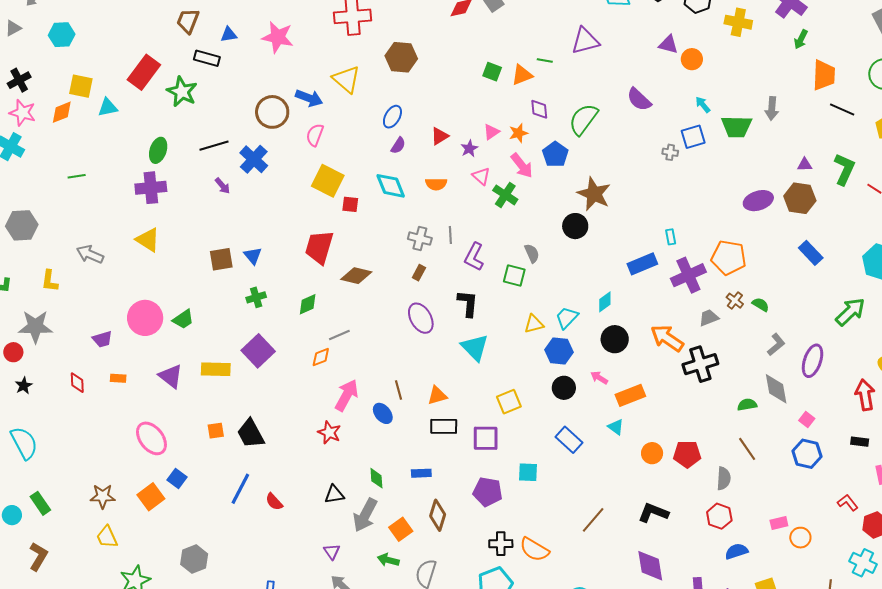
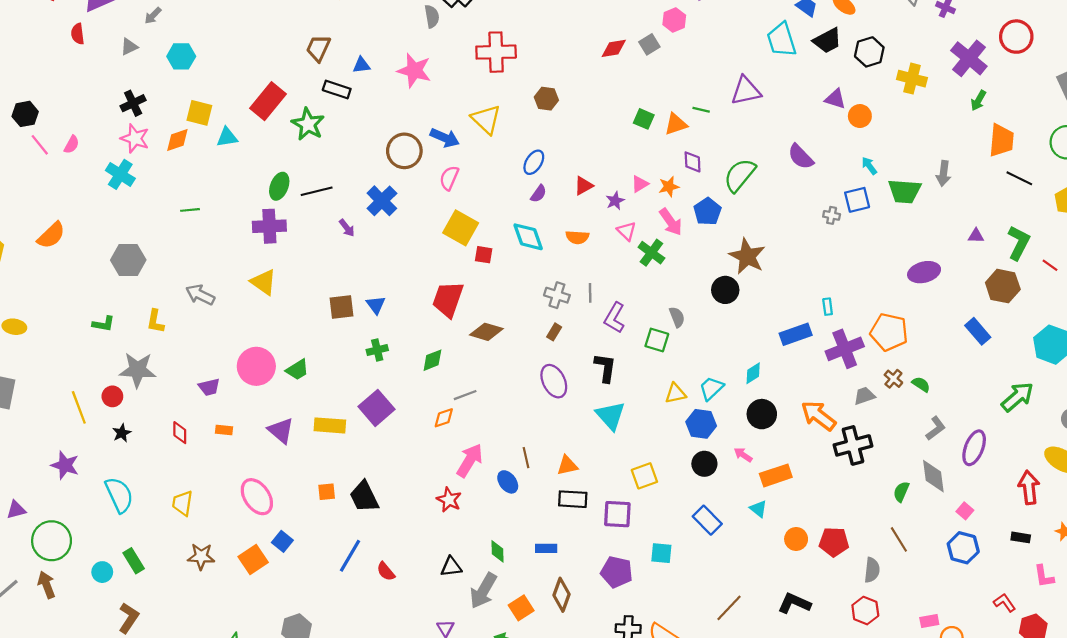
brown hexagon: (401, 57) -> (546, 99), size x0.7
black line: (214, 146) -> (317, 191), moved
brown hexagon: (800, 198) -> (1003, 286), moved
green semicircle: (747, 405) -> (901, 492), turned -60
yellow trapezoid: (107, 537) -> (182, 503), moved, turned 30

